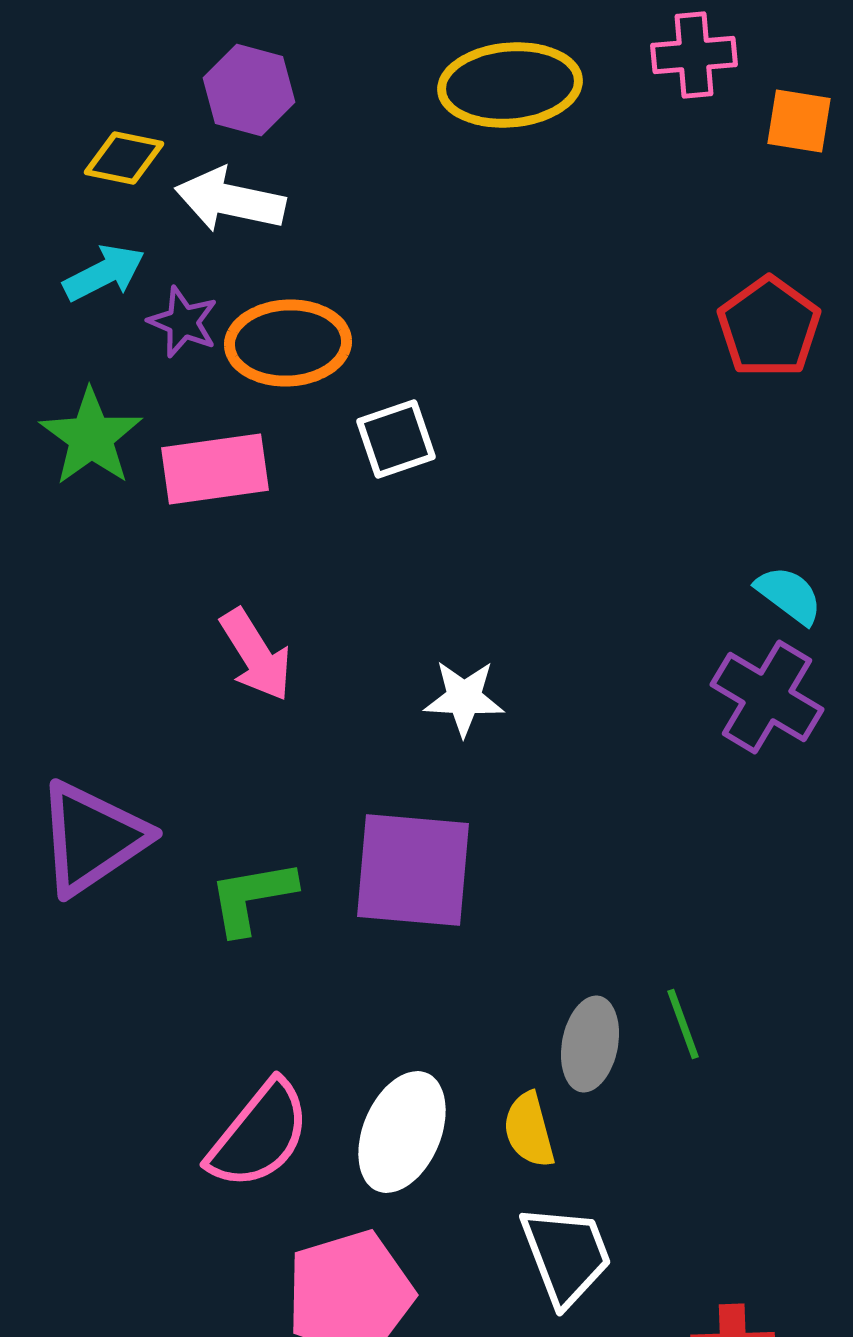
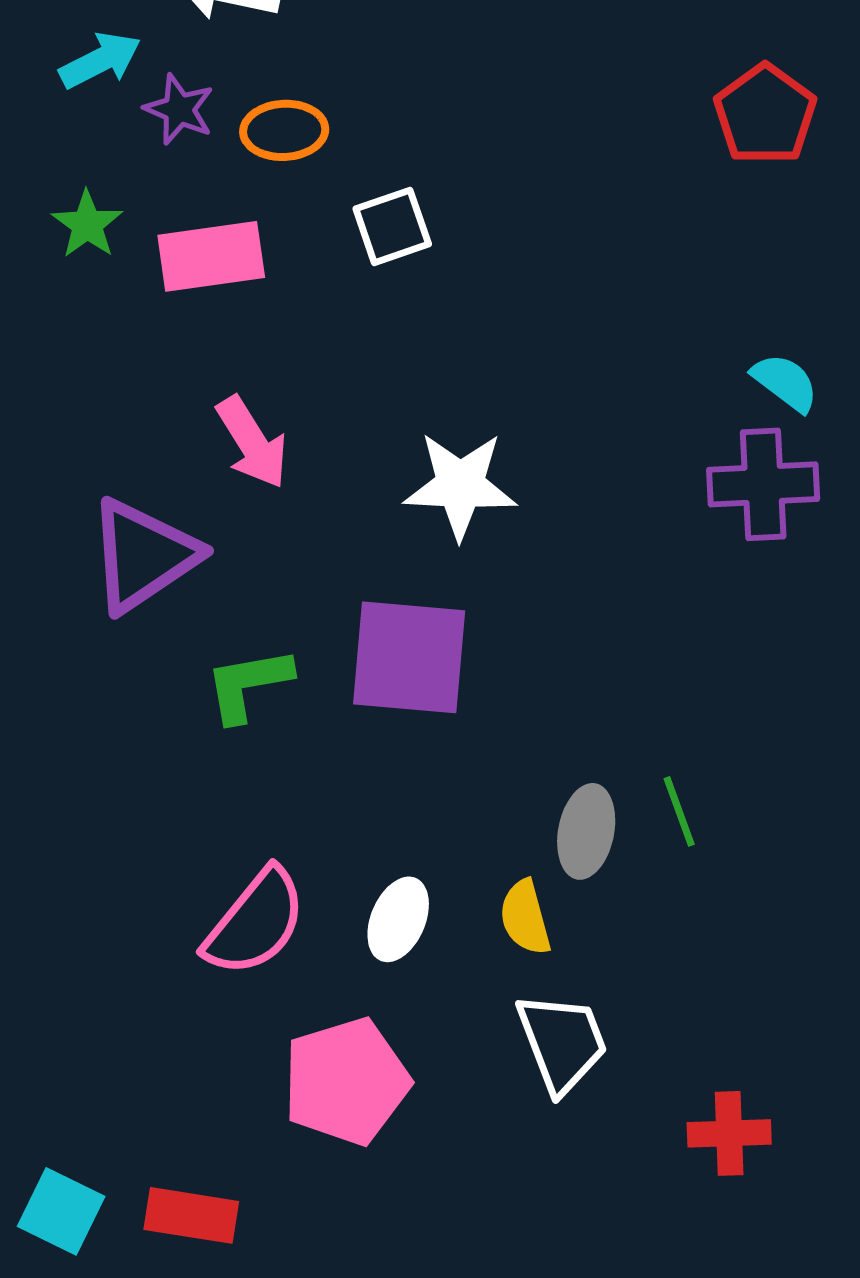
orange ellipse: (288, 343) -> (284, 130), size x0.7
green star: (91, 437) -> (87, 224), size x0.7
purple cross: (767, 697) -> (763, 484), turned -34
white star: (464, 698) -> (460, 485), size x1.4
purple triangle: (92, 838) -> (143, 555), moved
white ellipse: (402, 1132) -> (398, 919), size x0.7

